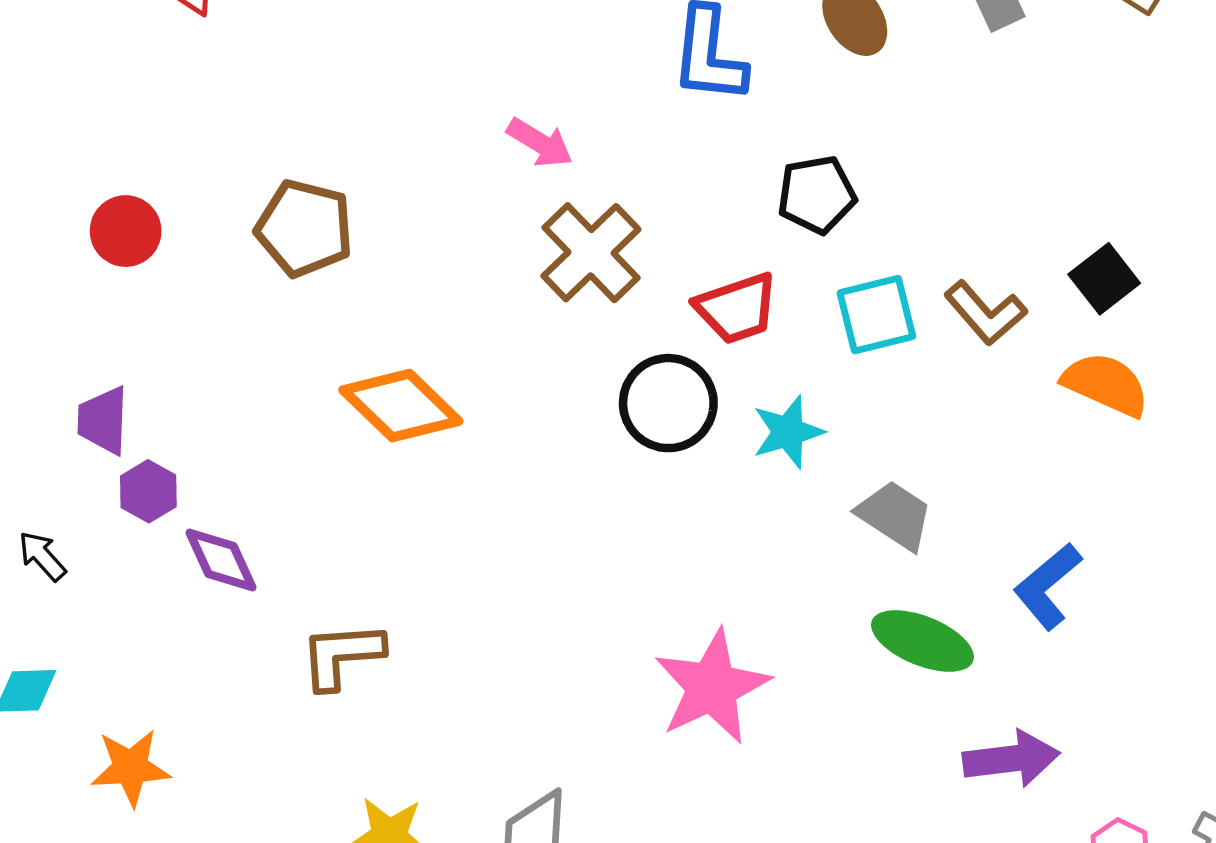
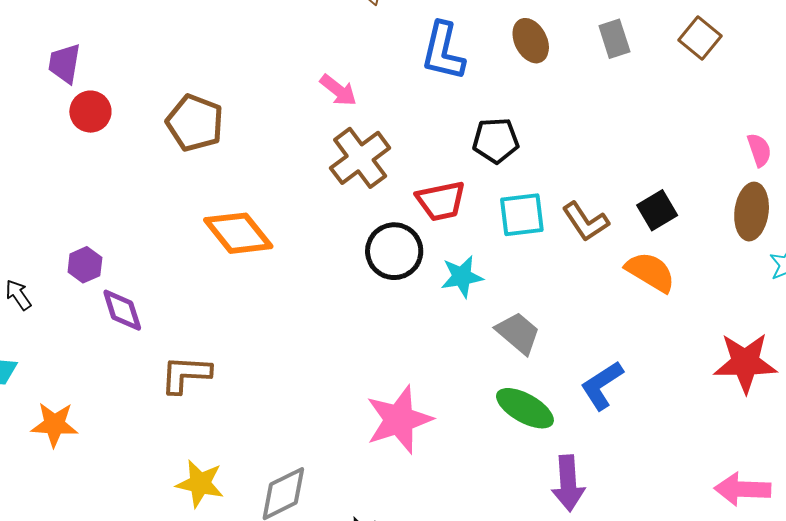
purple trapezoid: (103, 420) -> (65, 63), moved
purple arrow: (1011, 759) -> (568, 483), turned 86

